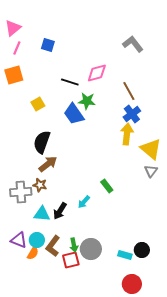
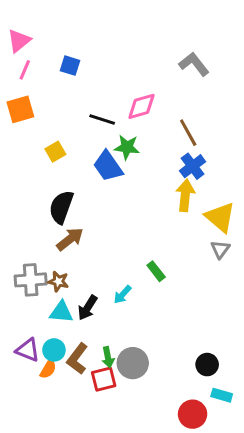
brown star: (40, 185) -> (58, 281), moved
cyan rectangle: (125, 255) -> (222, 395), moved

